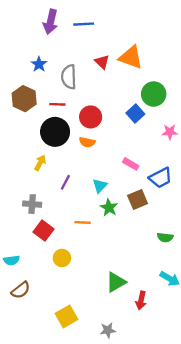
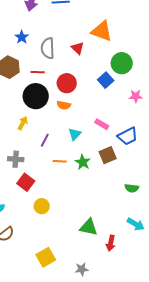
red triangle: (102, 62) -> (78, 48), moved
cyan triangle: (100, 186) -> (75, 134), moved
orange line: (83, 222) -> (60, 161), moved
green triangle: (116, 282) -> (89, 227), turned 42

